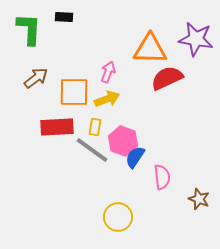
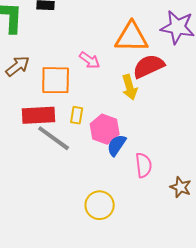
pink arrow: (108, 72) -> (90, 60), turned 105
yellow arrow: (107, 99) -> (130, 87), moved, turned 95
gray line: (92, 150) -> (54, 138), moved

